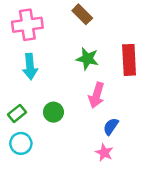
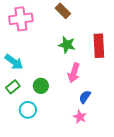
cyan arrow: (30, 66) -> (14, 62), moved, turned -48
cyan circle: (21, 143) -> (28, 110), moved

